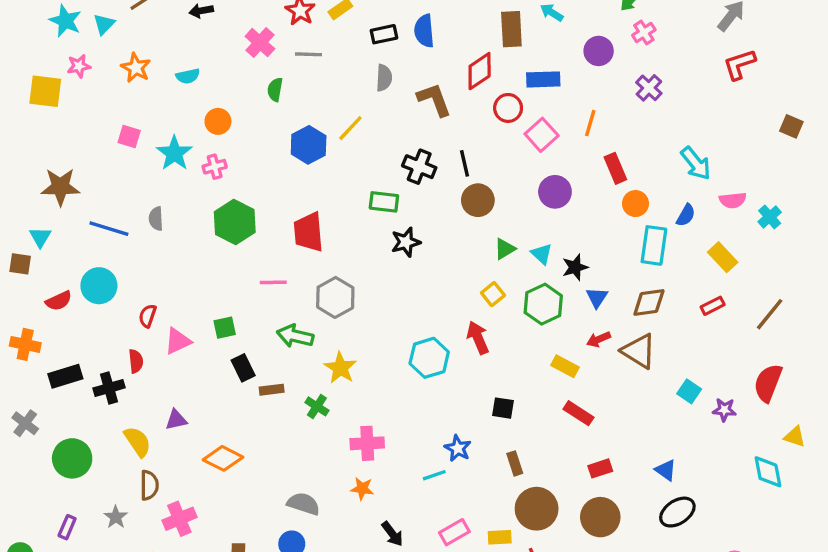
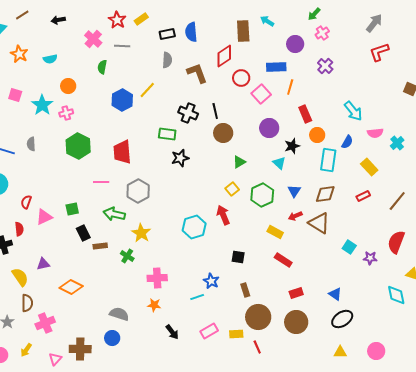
blue rectangle: (543, 79) -> (276, 67), moved
cyan triangle: (542, 254) -> (279, 163), moved
black star: (575, 267) -> (292, 146), moved

